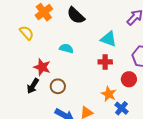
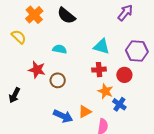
cyan triangle: (108, 39) -> (101, 46), moved
red cross: (105, 62) -> (99, 70), moved
black arrow: (33, 86) -> (15, 95), moved
brown circle: (58, 86) -> (58, 80), moved

